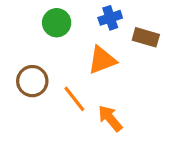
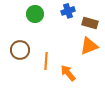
orange triangle: (102, 60) -> (89, 46), moved
orange line: (74, 99) -> (46, 61), turned 42

